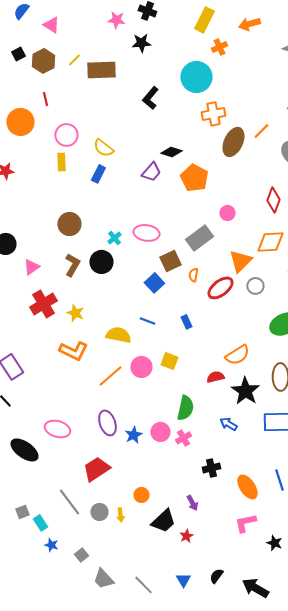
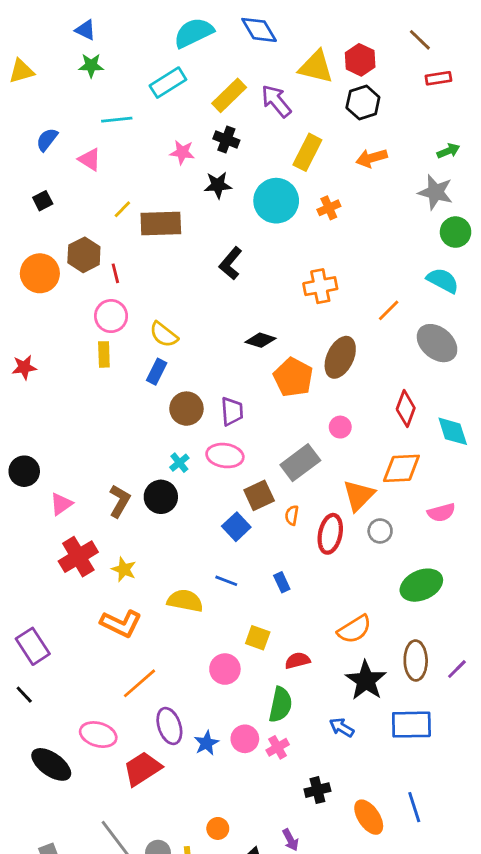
orange cross: (219, 47) -> (329, 208), moved
brown hexagon: (43, 61) -> (84, 255), moved
cyan circle: (196, 77) -> (276, 201), moved
red line: (45, 99) -> (115, 273), moved
orange circle: (20, 122) -> (40, 273), moved
brown ellipse: (233, 142) -> (340, 357), moved
purple trapezoid: (151, 172) -> (232, 411), moved, turned -45
brown circle: (69, 224) -> (186, 409), moved
red ellipse: (220, 288) -> (330, 534), turned -40
pink circle: (141, 367) -> (225, 669), moved
orange line: (110, 376) -> (140, 683), moved
red semicircle: (215, 377) -> (298, 661), moved
red trapezoid: (96, 469) -> (142, 769), moved

